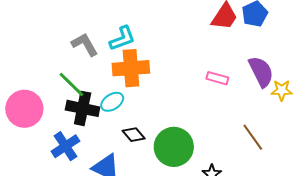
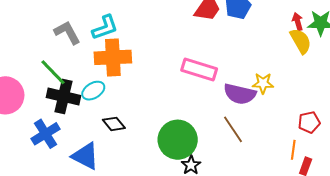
purple semicircle: (261, 72) -> (240, 94), moved, turned 128
pink rectangle: (217, 78) -> (199, 70), size x1.6
green circle: (174, 147) -> (178, 140), moved

